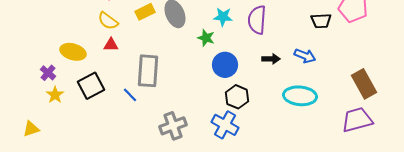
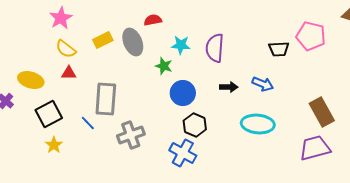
yellow star: (55, 95) -> (54, 145), moved
gray cross: (173, 126) -> (131, 135), moved

